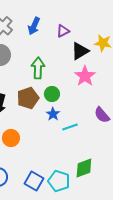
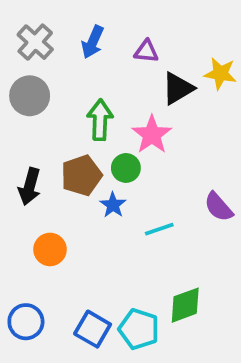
purple triangle: (63, 31) -> (146, 51), turned 32
pink star: (85, 76) -> (152, 135), moved
blue star: (53, 114) -> (113, 205), moved

